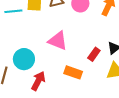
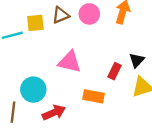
red arrow: (38, 81) -> (54, 113), turned 48

